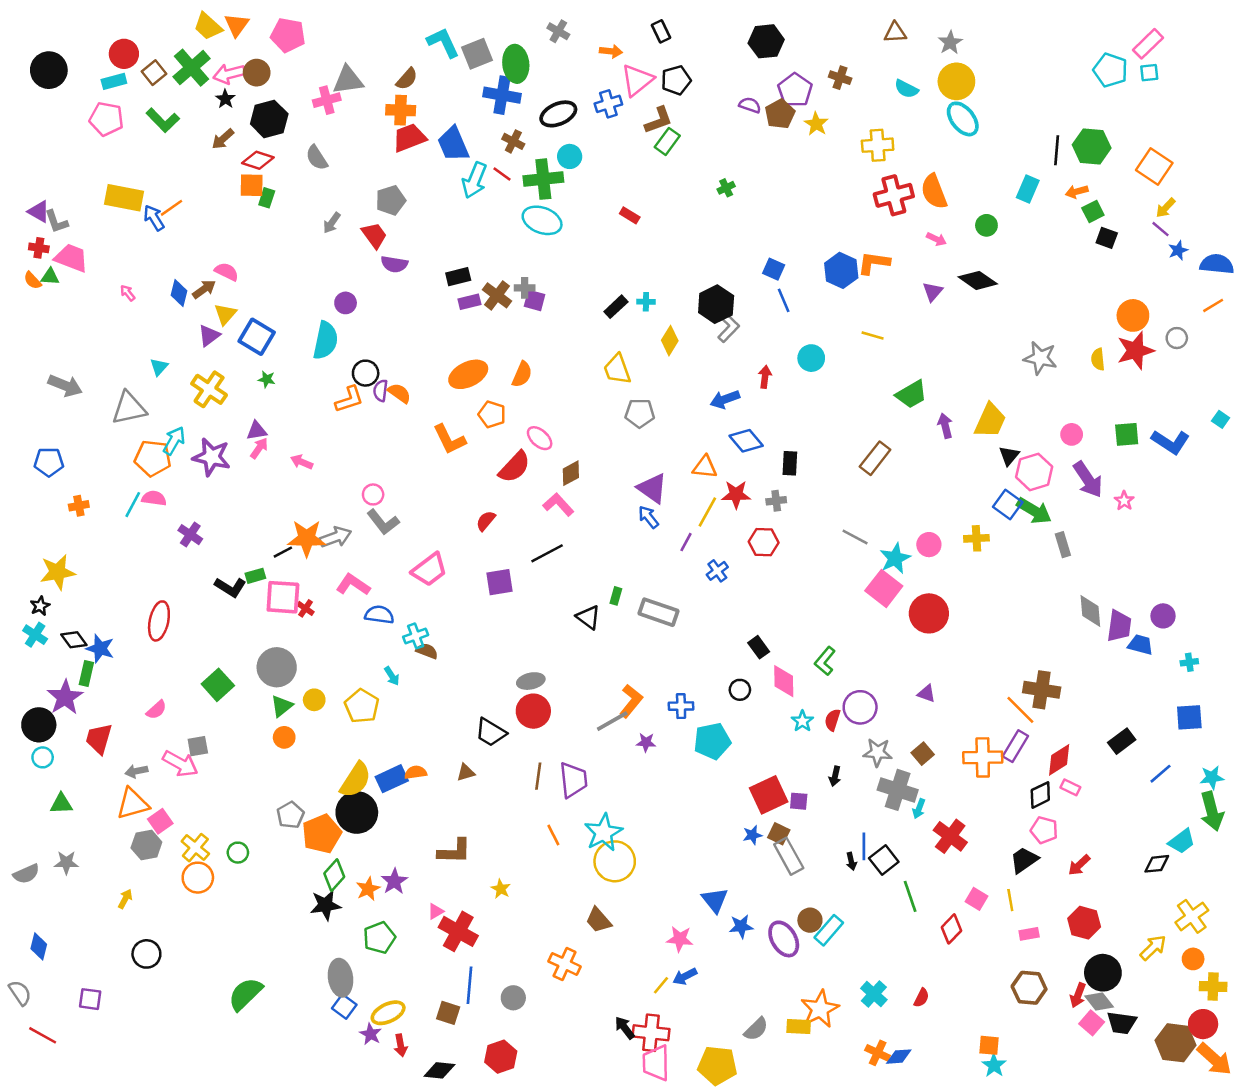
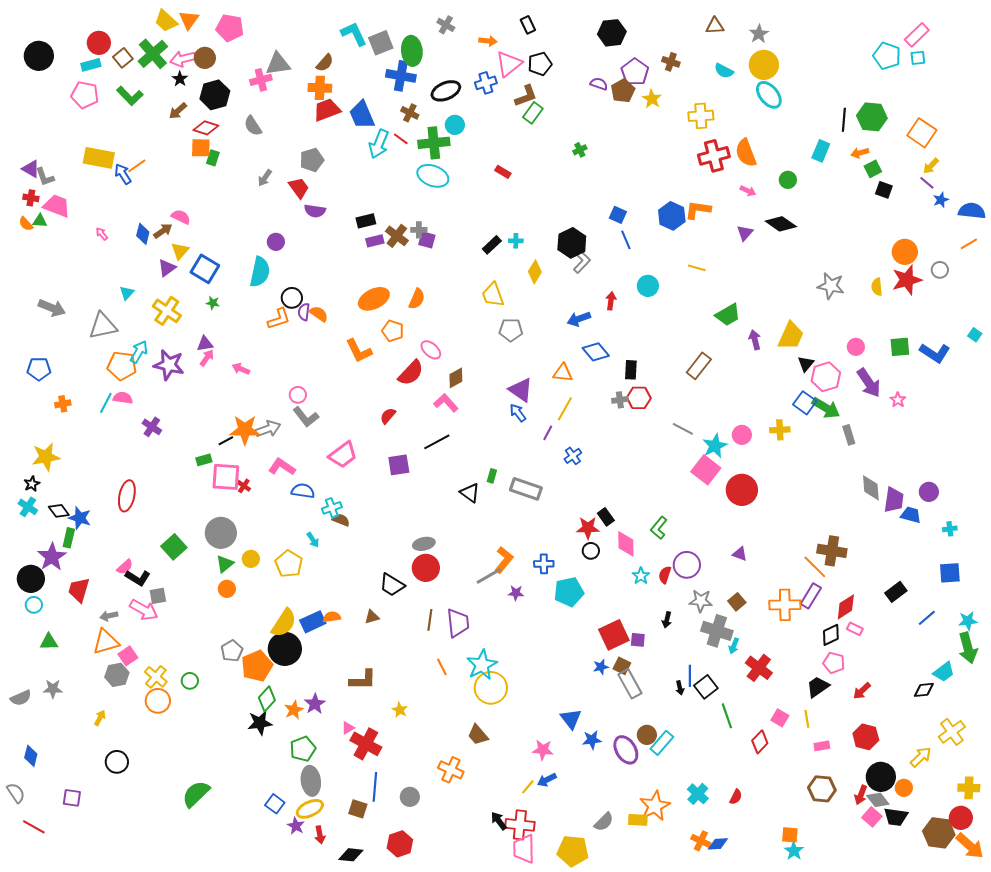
red star: (736, 494) -> (588, 528), moved
red hexagon: (764, 542) -> (639, 398), moved
black L-shape: (230, 587) -> (138, 578), moved
orange circle: (1193, 959) -> (904, 788), moved
gray ellipse: (341, 978) -> (311, 781), moved

